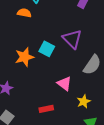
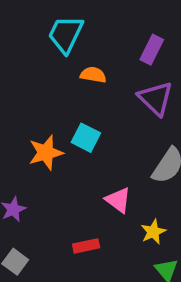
orange semicircle: (24, 13) -> (93, 75), moved
purple triangle: (72, 39) -> (156, 98), moved

